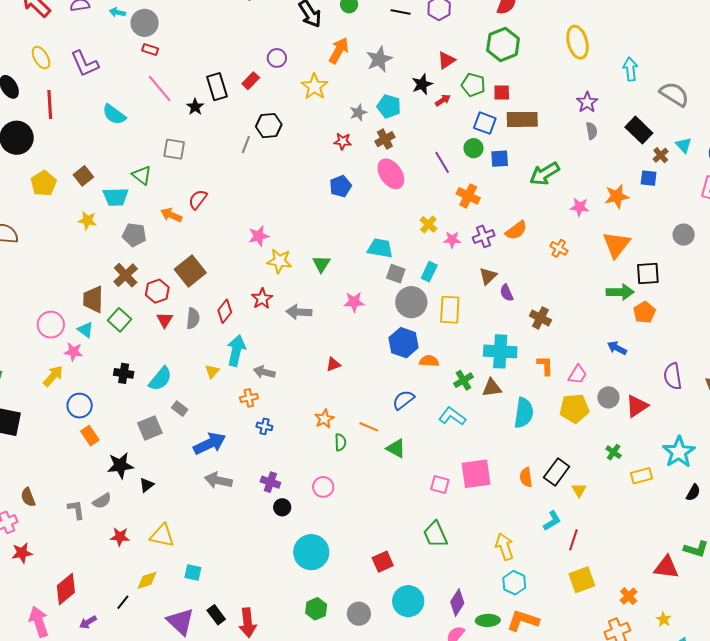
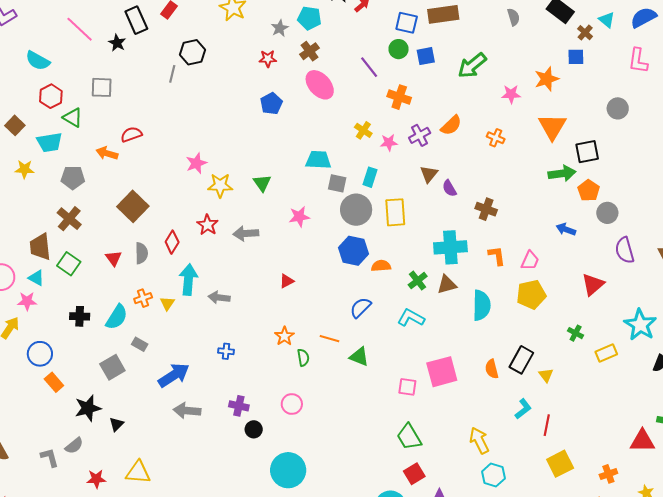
red semicircle: (198, 199) -> (131, 134), turned 40
red hexagon: (157, 291) -> (51, 96), moved
gray circle: (608, 397) -> (607, 213), moved
orange cross: (249, 398) -> (143, 298), moved
red square: (383, 562) -> (414, 474), moved
orange cross: (629, 596) -> (608, 474), turned 30

